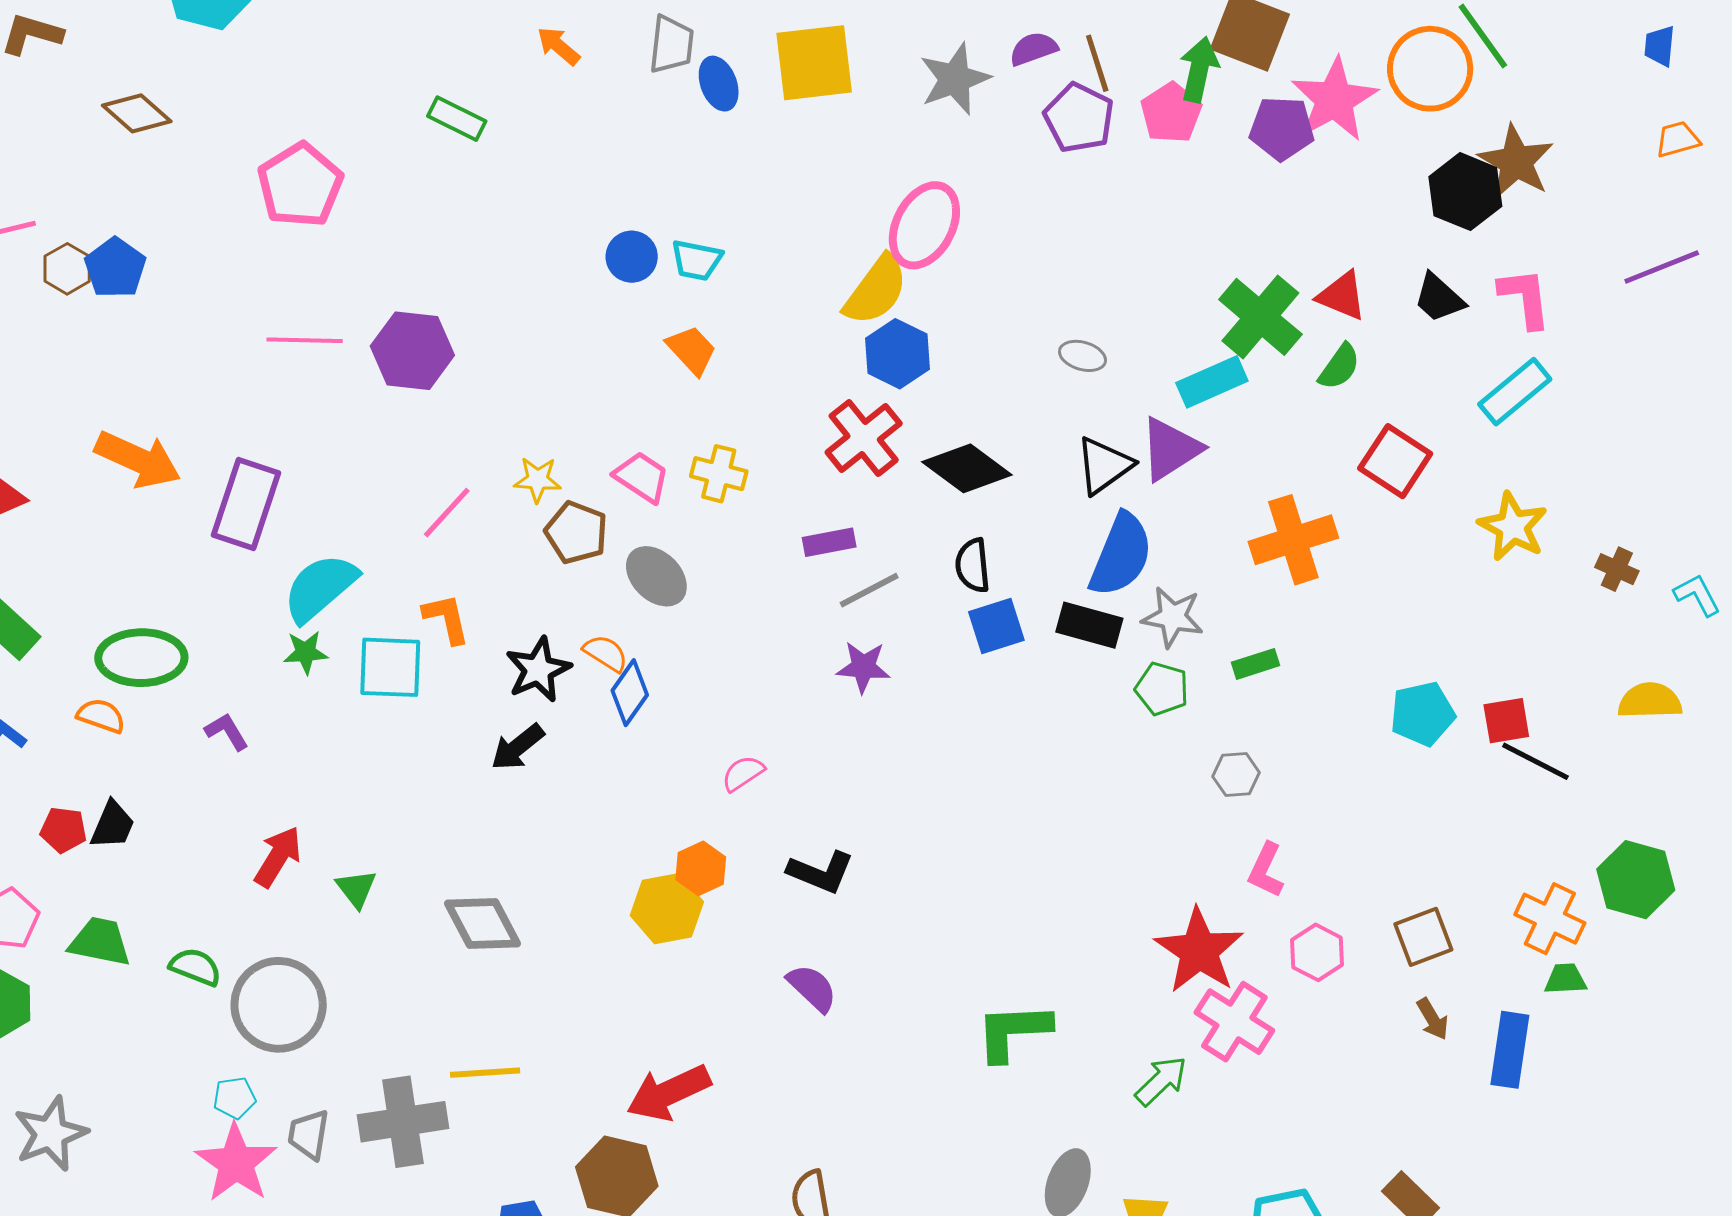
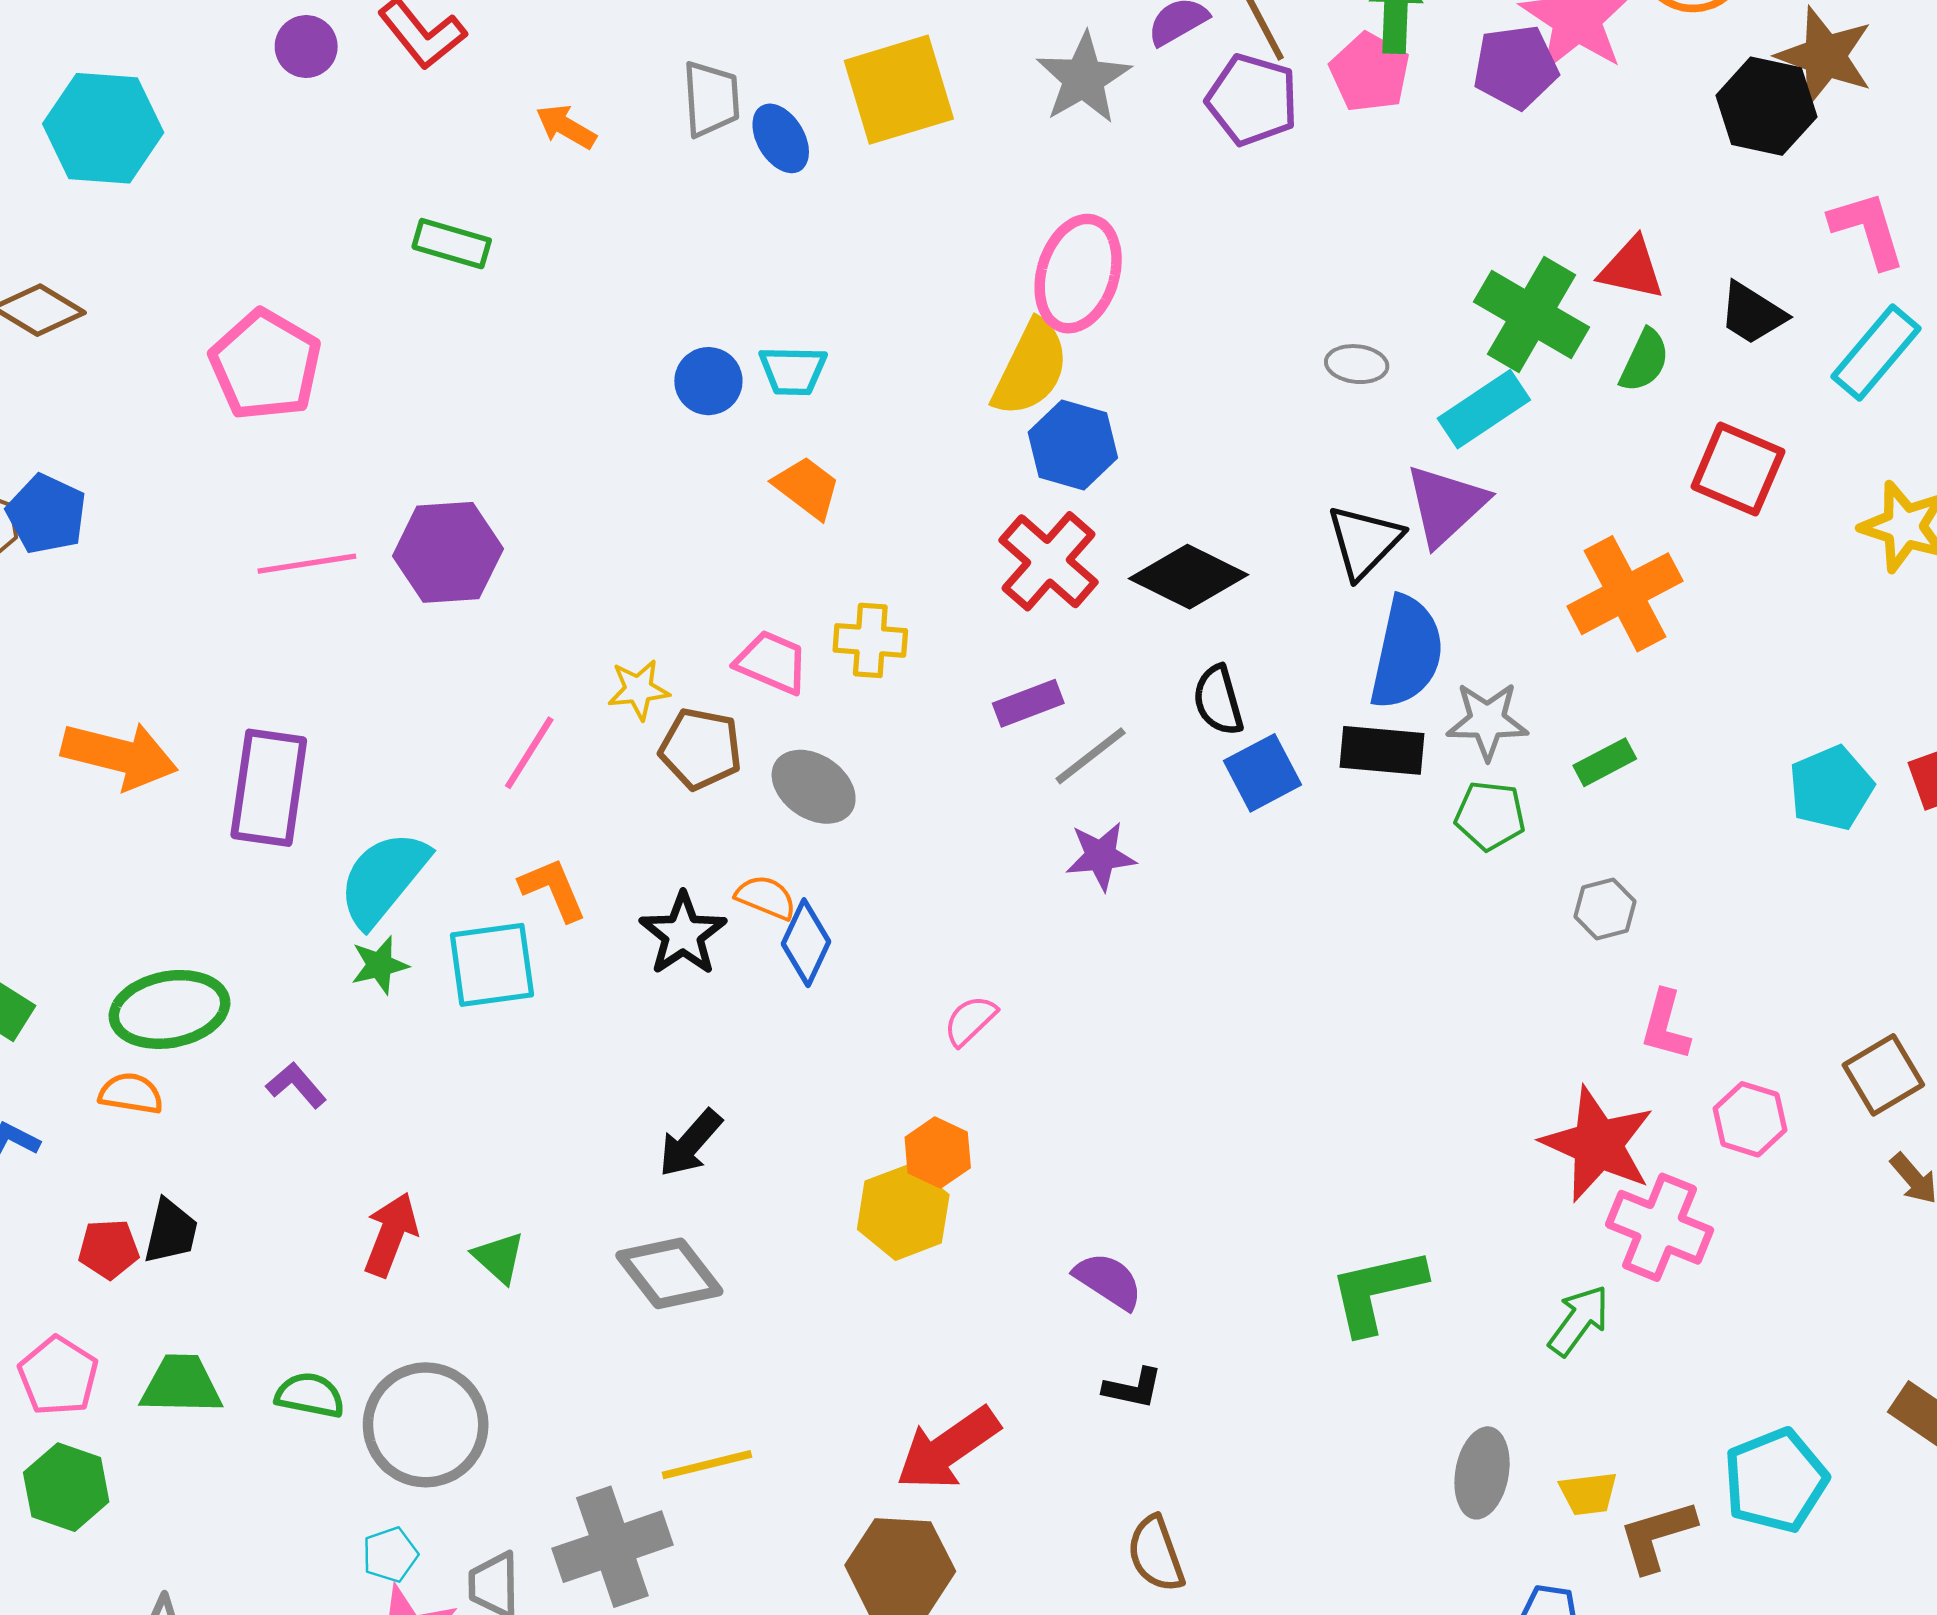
black trapezoid: (1439, 298) -> (1752, 313), moved
gray ellipse: (1083, 356) -> (1357, 364), moved
black arrow: (517, 747) -> (690, 1143), moved
black L-shape: (821, 872) -> (1133, 1388), moved, size x0.7

